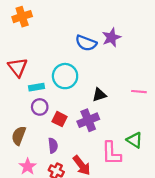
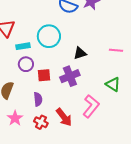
red square: (60, 119) -> (44, 75), turned -32
green triangle: (135, 140) -> (113, 84), moved
pink L-shape: (111, 153) -> (91, 106), turned -140

